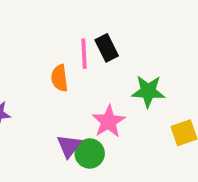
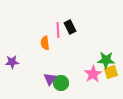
green star: (148, 91) -> (106, 60), moved
pink star: (109, 121) -> (93, 74), moved

